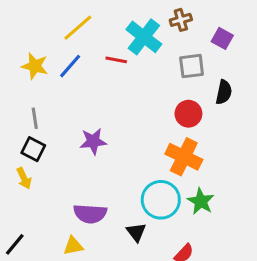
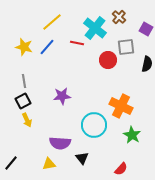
brown cross: (181, 20) -> (119, 17), turned -32
red circle: (188, 114) -> (108, 60), moved
black square: (33, 149) -> (23, 101), turned 35
yellow arrow: (24, 178) -> (27, 120), moved
cyan circle: (161, 200) -> (94, 125), moved
black triangle: (136, 232) -> (82, 158), moved

